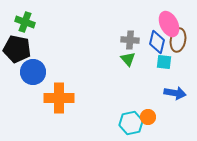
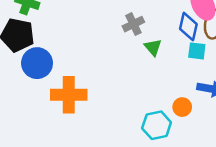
gray cross: (130, 40) -> (133, 24), moved, turned -30
orange circle: (148, 117) -> (182, 107), moved

